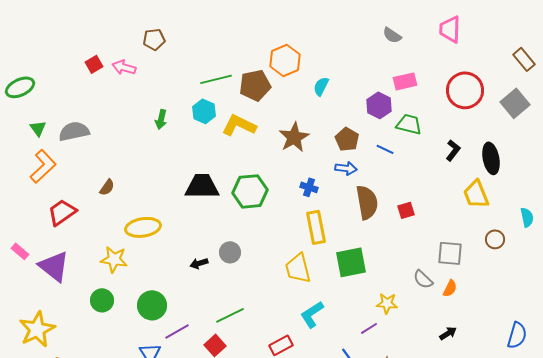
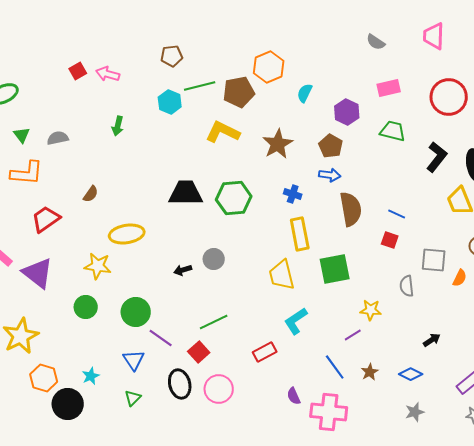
brown pentagon: (154, 39) -> (172, 56), moved
purple hexagon: (379, 105) -> (347, 112), moved
cyan hexagon: (204, 111) -> (170, 102), moved
green arrow: (161, 119) -> (118, 126), moved
gray semicircle: (74, 131) -> (58, 138), size x0.7
blue line: (385, 149) -> (397, 214), moved
black L-shape: (453, 150) -> (437, 157), size x1.4
orange L-shape: (43, 166) -> (27, 173), turned 48
red square: (406, 210) -> (390, 240), moved, turned 36
gray semicircle: (423, 279) -> (407, 286), turned 40
orange semicircle: (450, 288) -> (460, 278), moved
purple line: (177, 331) -> (161, 338), turned 65

